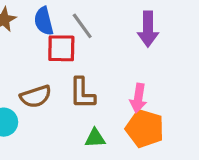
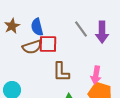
gray line: (82, 26) -> (81, 29), moved
brown semicircle: (36, 96) -> (32, 47), moved

